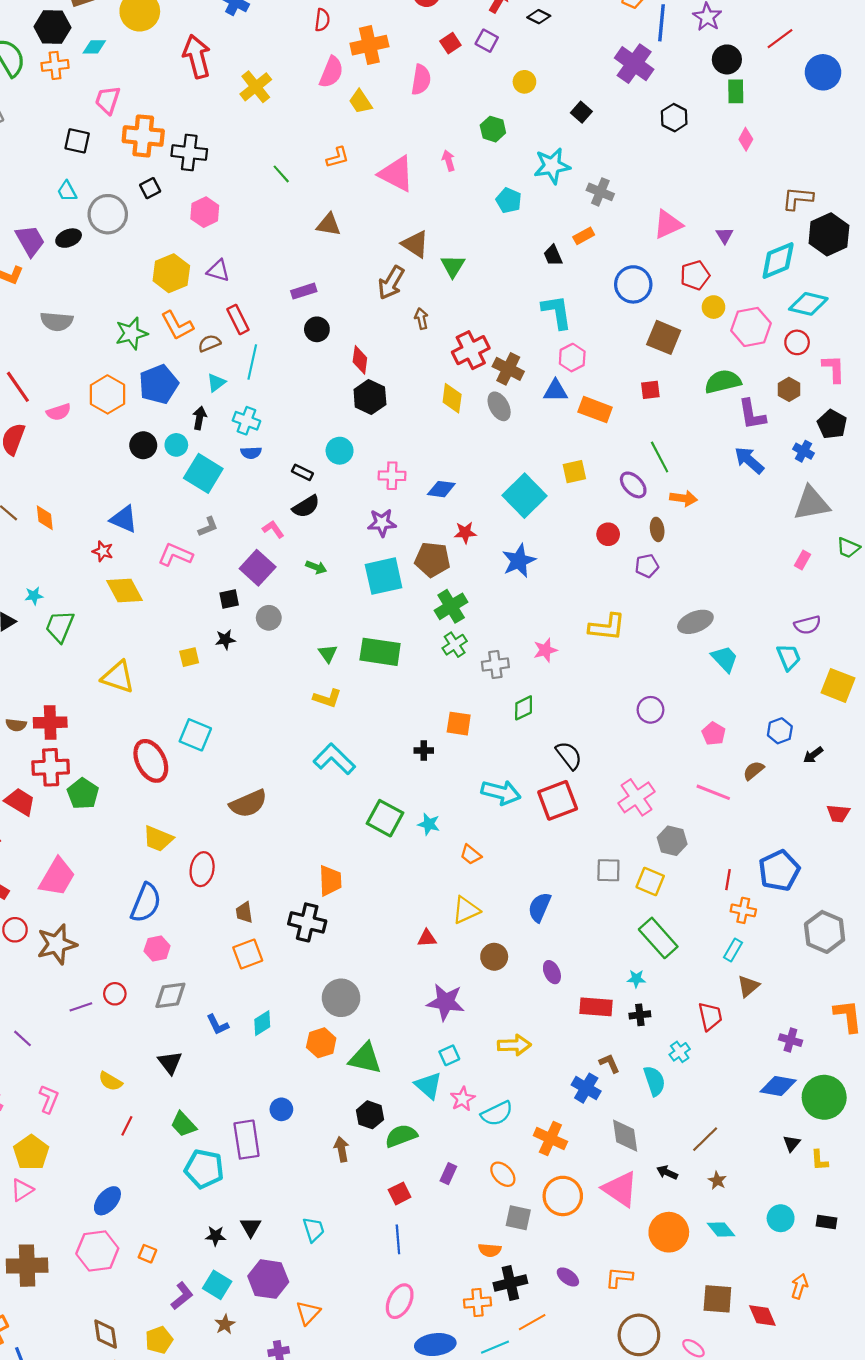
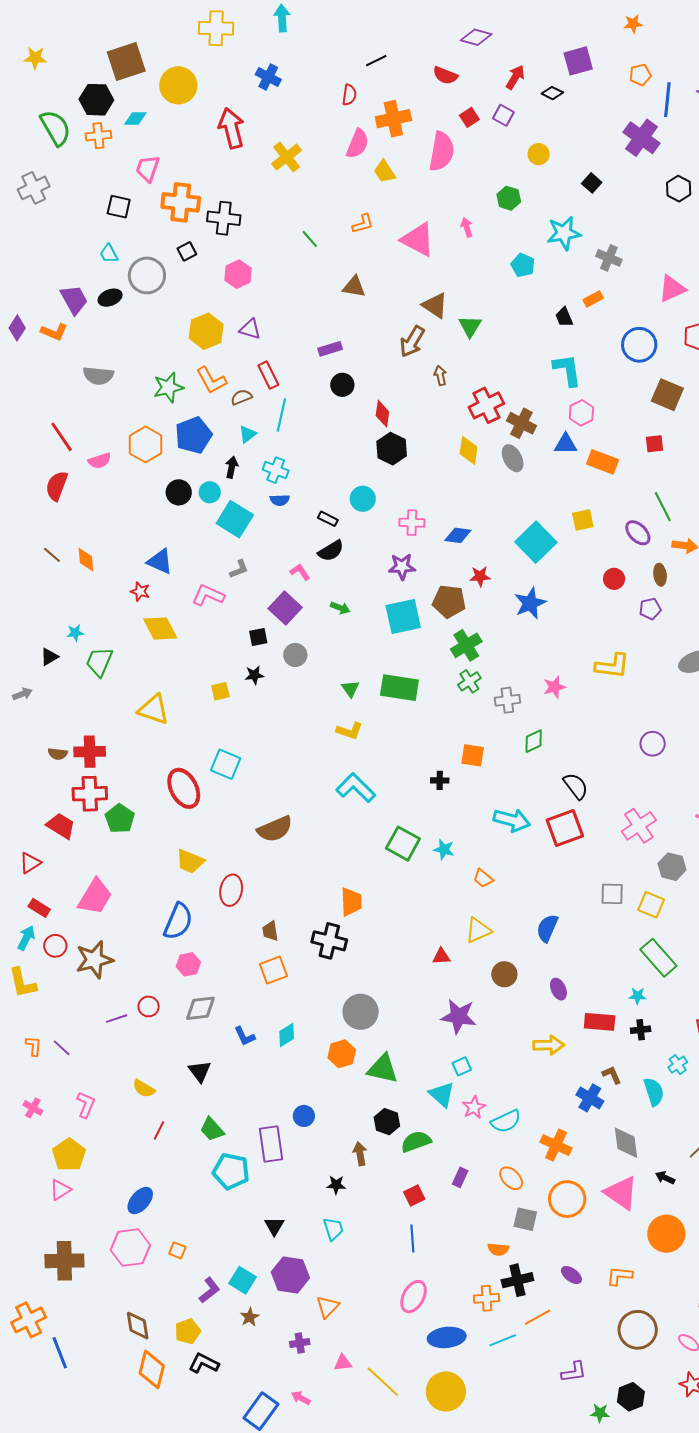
pink semicircle: (421, 80) -> (442, 151), size x1.4
yellow arrow: (514, 1045) -> (549, 1045), moved
black star: (216, 1236) -> (336, 1185), moved

